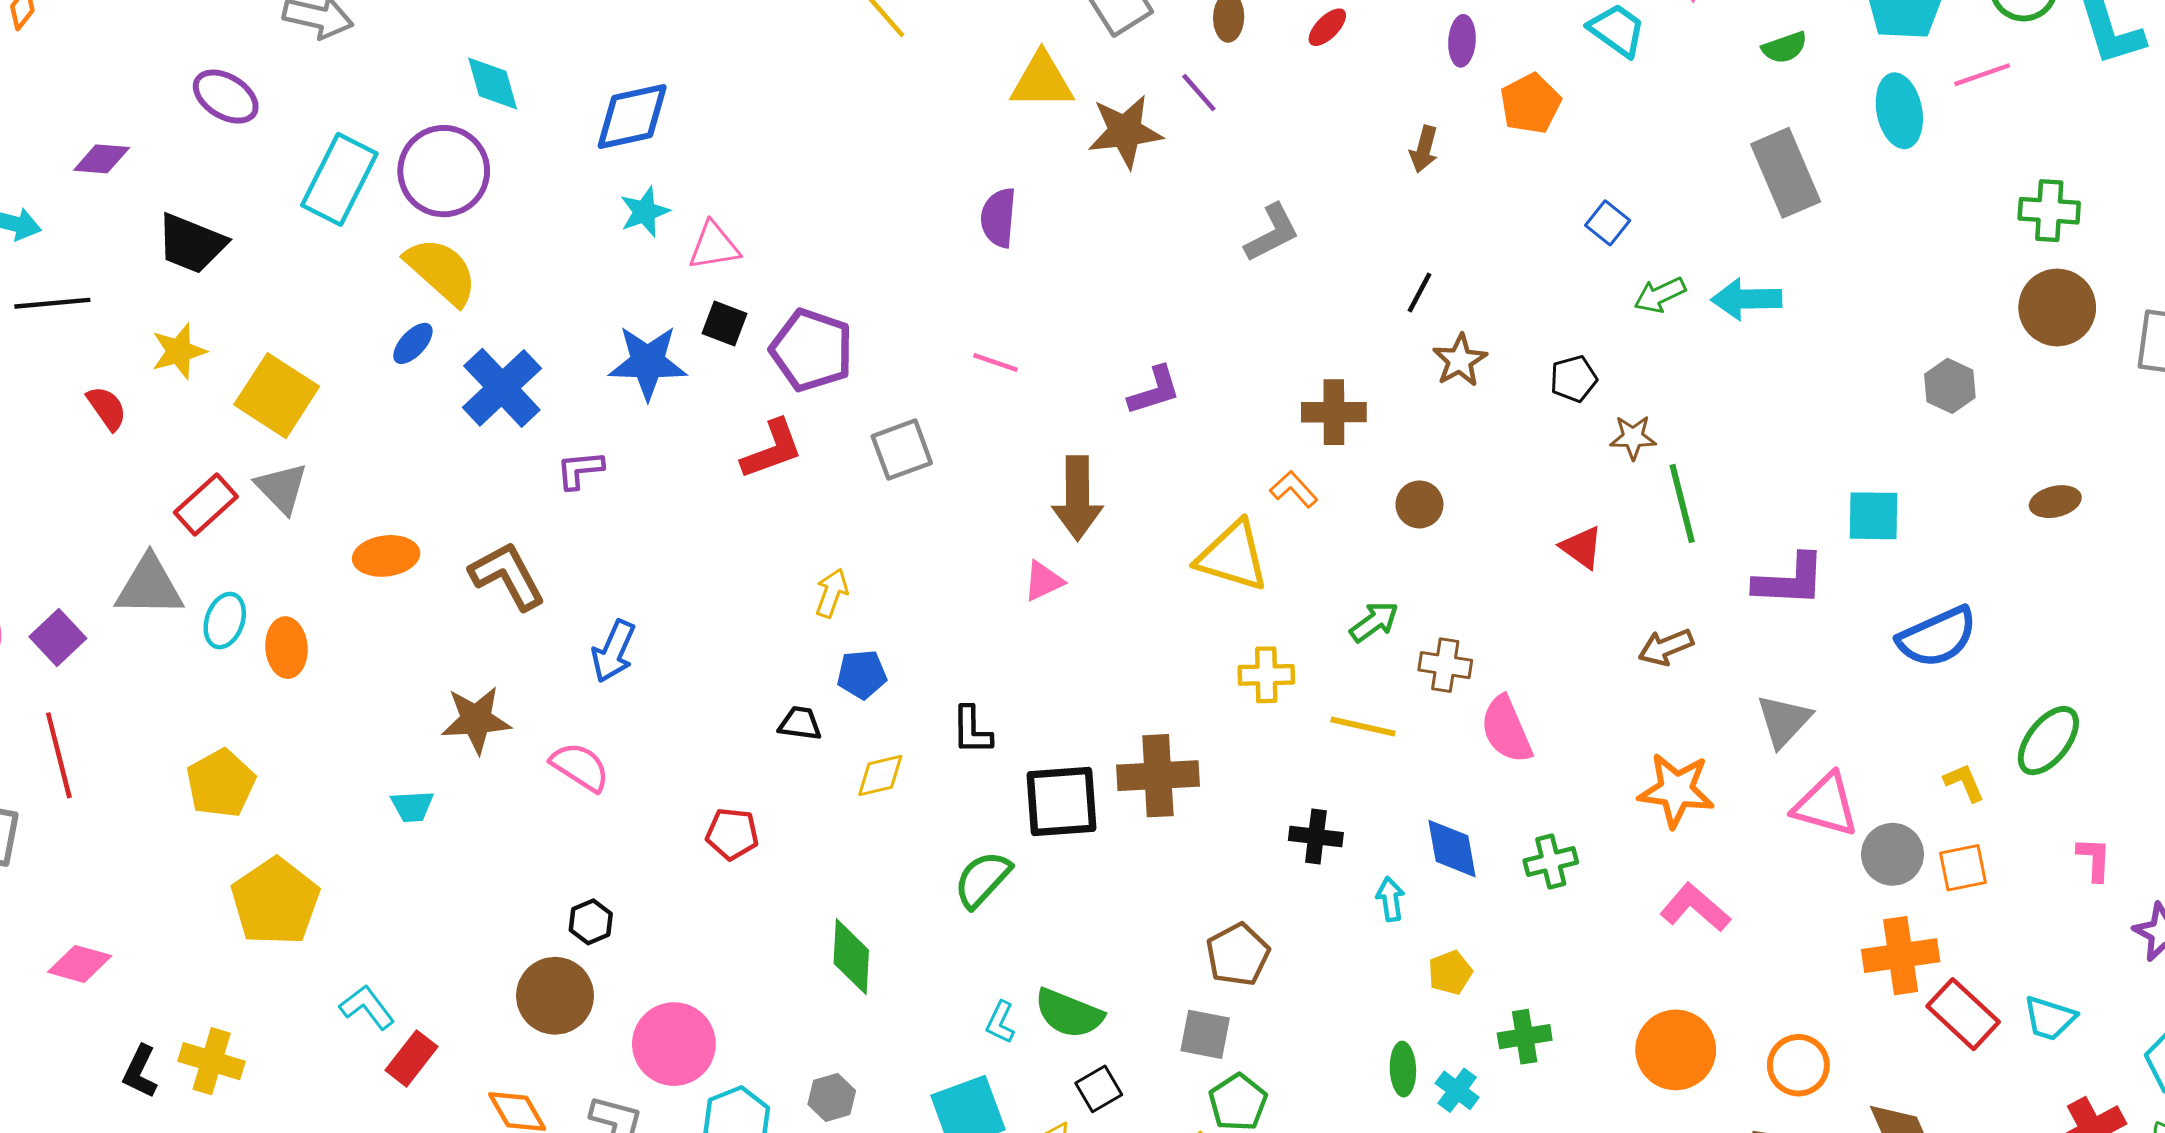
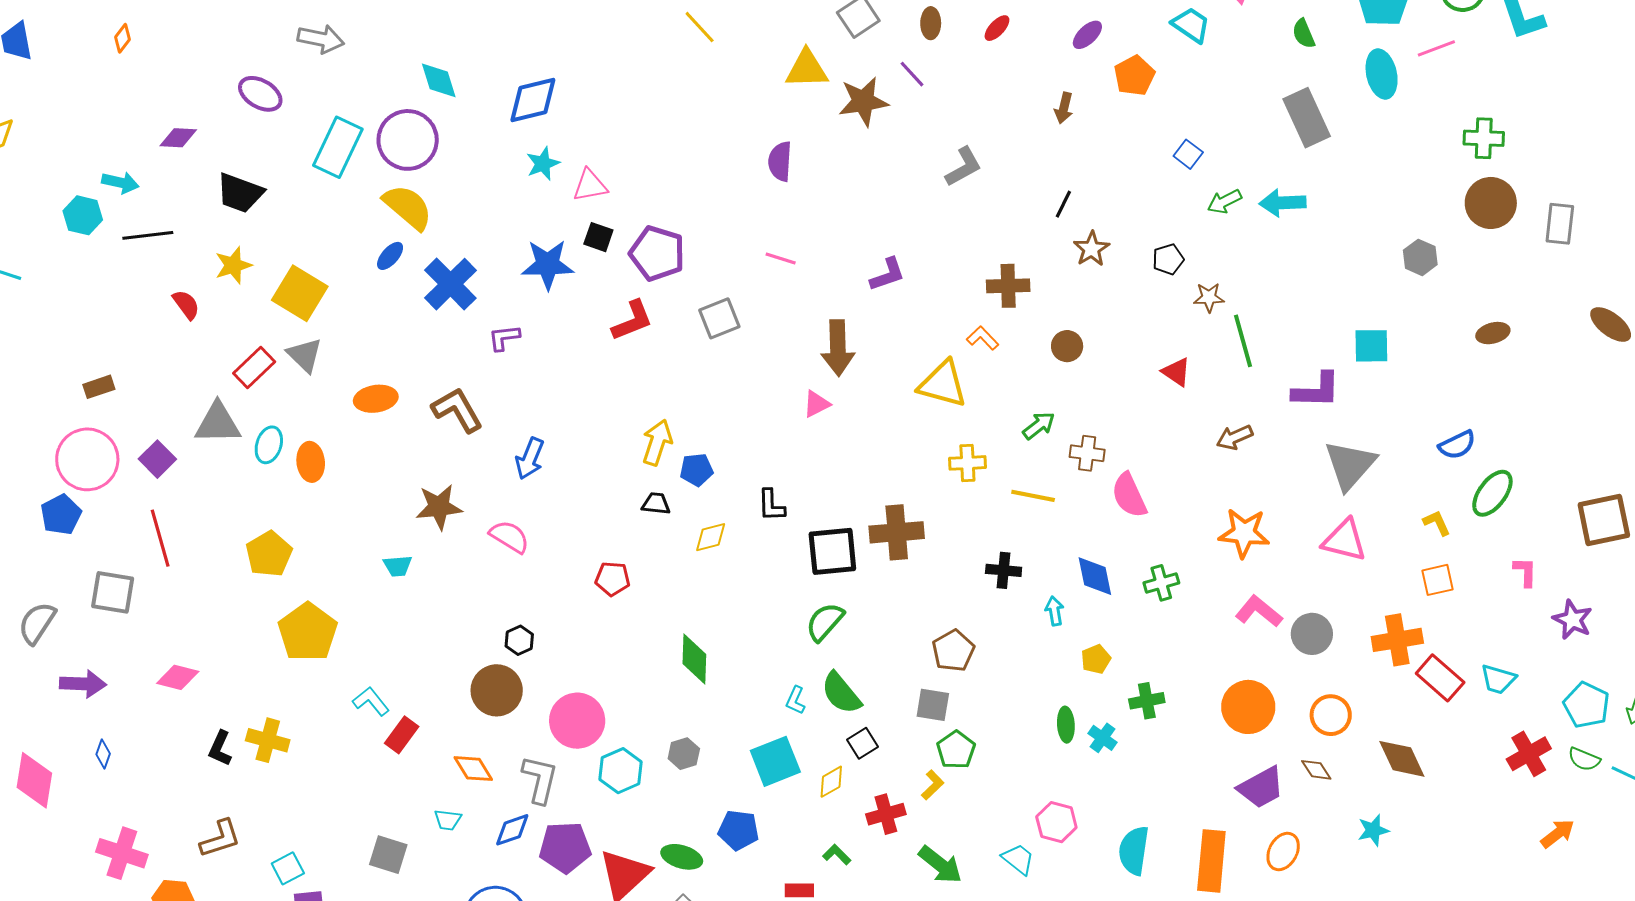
purple ellipse: (1462, 41) -> (1087, 35), turned 44
green semicircle: (1785, 47) -> (1304, 34), turned 88
yellow arrow: (832, 593) -> (657, 443), moved, size x1.4
blue semicircle: (1937, 637) -> (1457, 445), moved, size x0.7
gray triangle: (1784, 721) -> (1350, 465), moved, size x1.4
gray circle: (1893, 854) -> (1312, 634), moved
green semicircle: (982, 879) -> (825, 622), moved
green semicircle: (1069, 1013) -> (841, 693), turned 30

